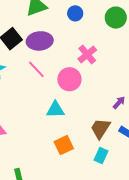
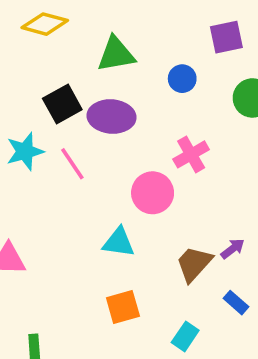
pink line: (36, 69) -> (72, 164), moved
brown trapezoid: (100, 129) -> (194, 264), moved

